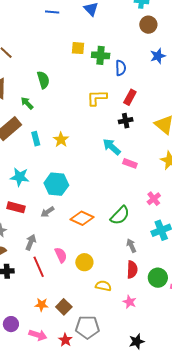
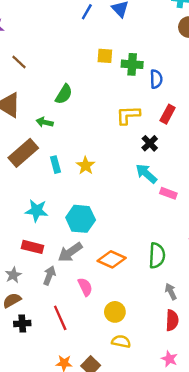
blue line: (52, 12) -> (87, 12), moved, turned -64
green semicircle: (43, 80) -> (64, 94), turned 48
green arrow: (27, 103) -> (45, 122), turned -32
black cross: (126, 121) -> (150, 143), moved, turned -32
gray arrow: (47, 212) -> (70, 252), size x1.5
green semicircle: (120, 215) -> (157, 256), turned -40
gray arrow: (31, 242) -> (49, 276), moved
pink semicircle: (61, 255) -> (85, 287), moved
yellow semicircle: (103, 286) -> (121, 341), moved

